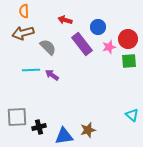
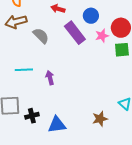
cyan line: (31, 70) -> (24, 70), moved
purple arrow: (52, 75) -> (50, 78), moved, turned 40
brown star: (88, 130) -> (100, 119), moved

